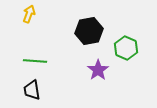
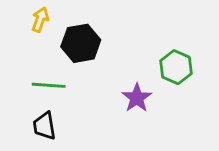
black hexagon: (89, 31) -> (81, 43), moved

